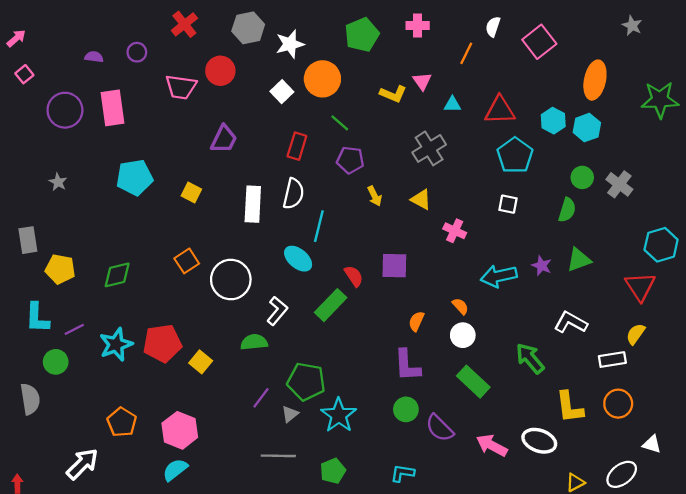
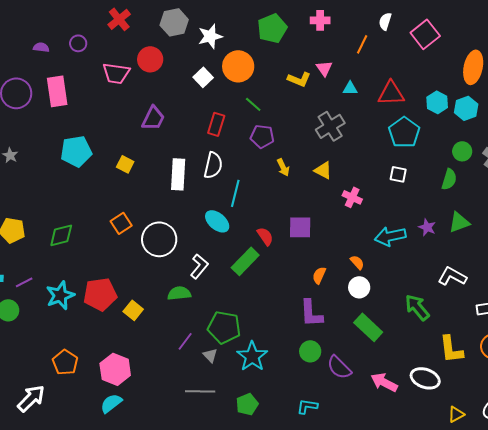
gray triangle: (290, 414) -> (210, 355), turned -35

